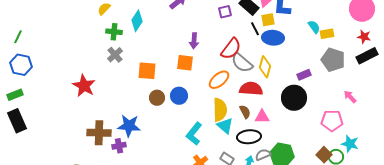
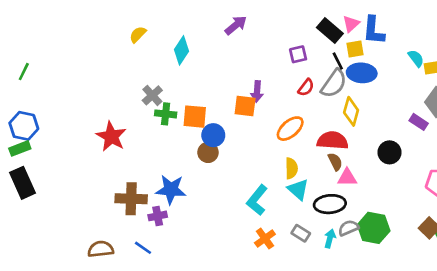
purple square: (225, 12) -> (298, 54), moved
green cross: (114, 32) -> (166, 114), moved
purple arrow: (194, 41) -> (257, 91), moved
red semicircle: (231, 49) -> (306, 87), size x0.6
gray semicircle: (242, 63) -> (334, 83), moved, turned -95
blue hexagon: (21, 65) -> (24, 126), moved
purple rectangle: (304, 75) -> (419, 122), moved, turned 56
blue circle: (179, 96) -> (213, 135), moved
black circle: (294, 98) -> (390, 152), size x0.7
yellow semicircle: (220, 110) -> (291, 168), size x0.7
brown semicircle: (245, 112) -> (335, 162), moved

